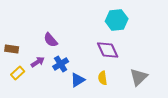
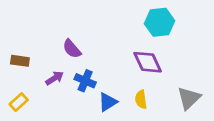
blue cross: (61, 64) -> (85, 81), turned -35
yellow rectangle: (18, 73) -> (19, 102), moved

